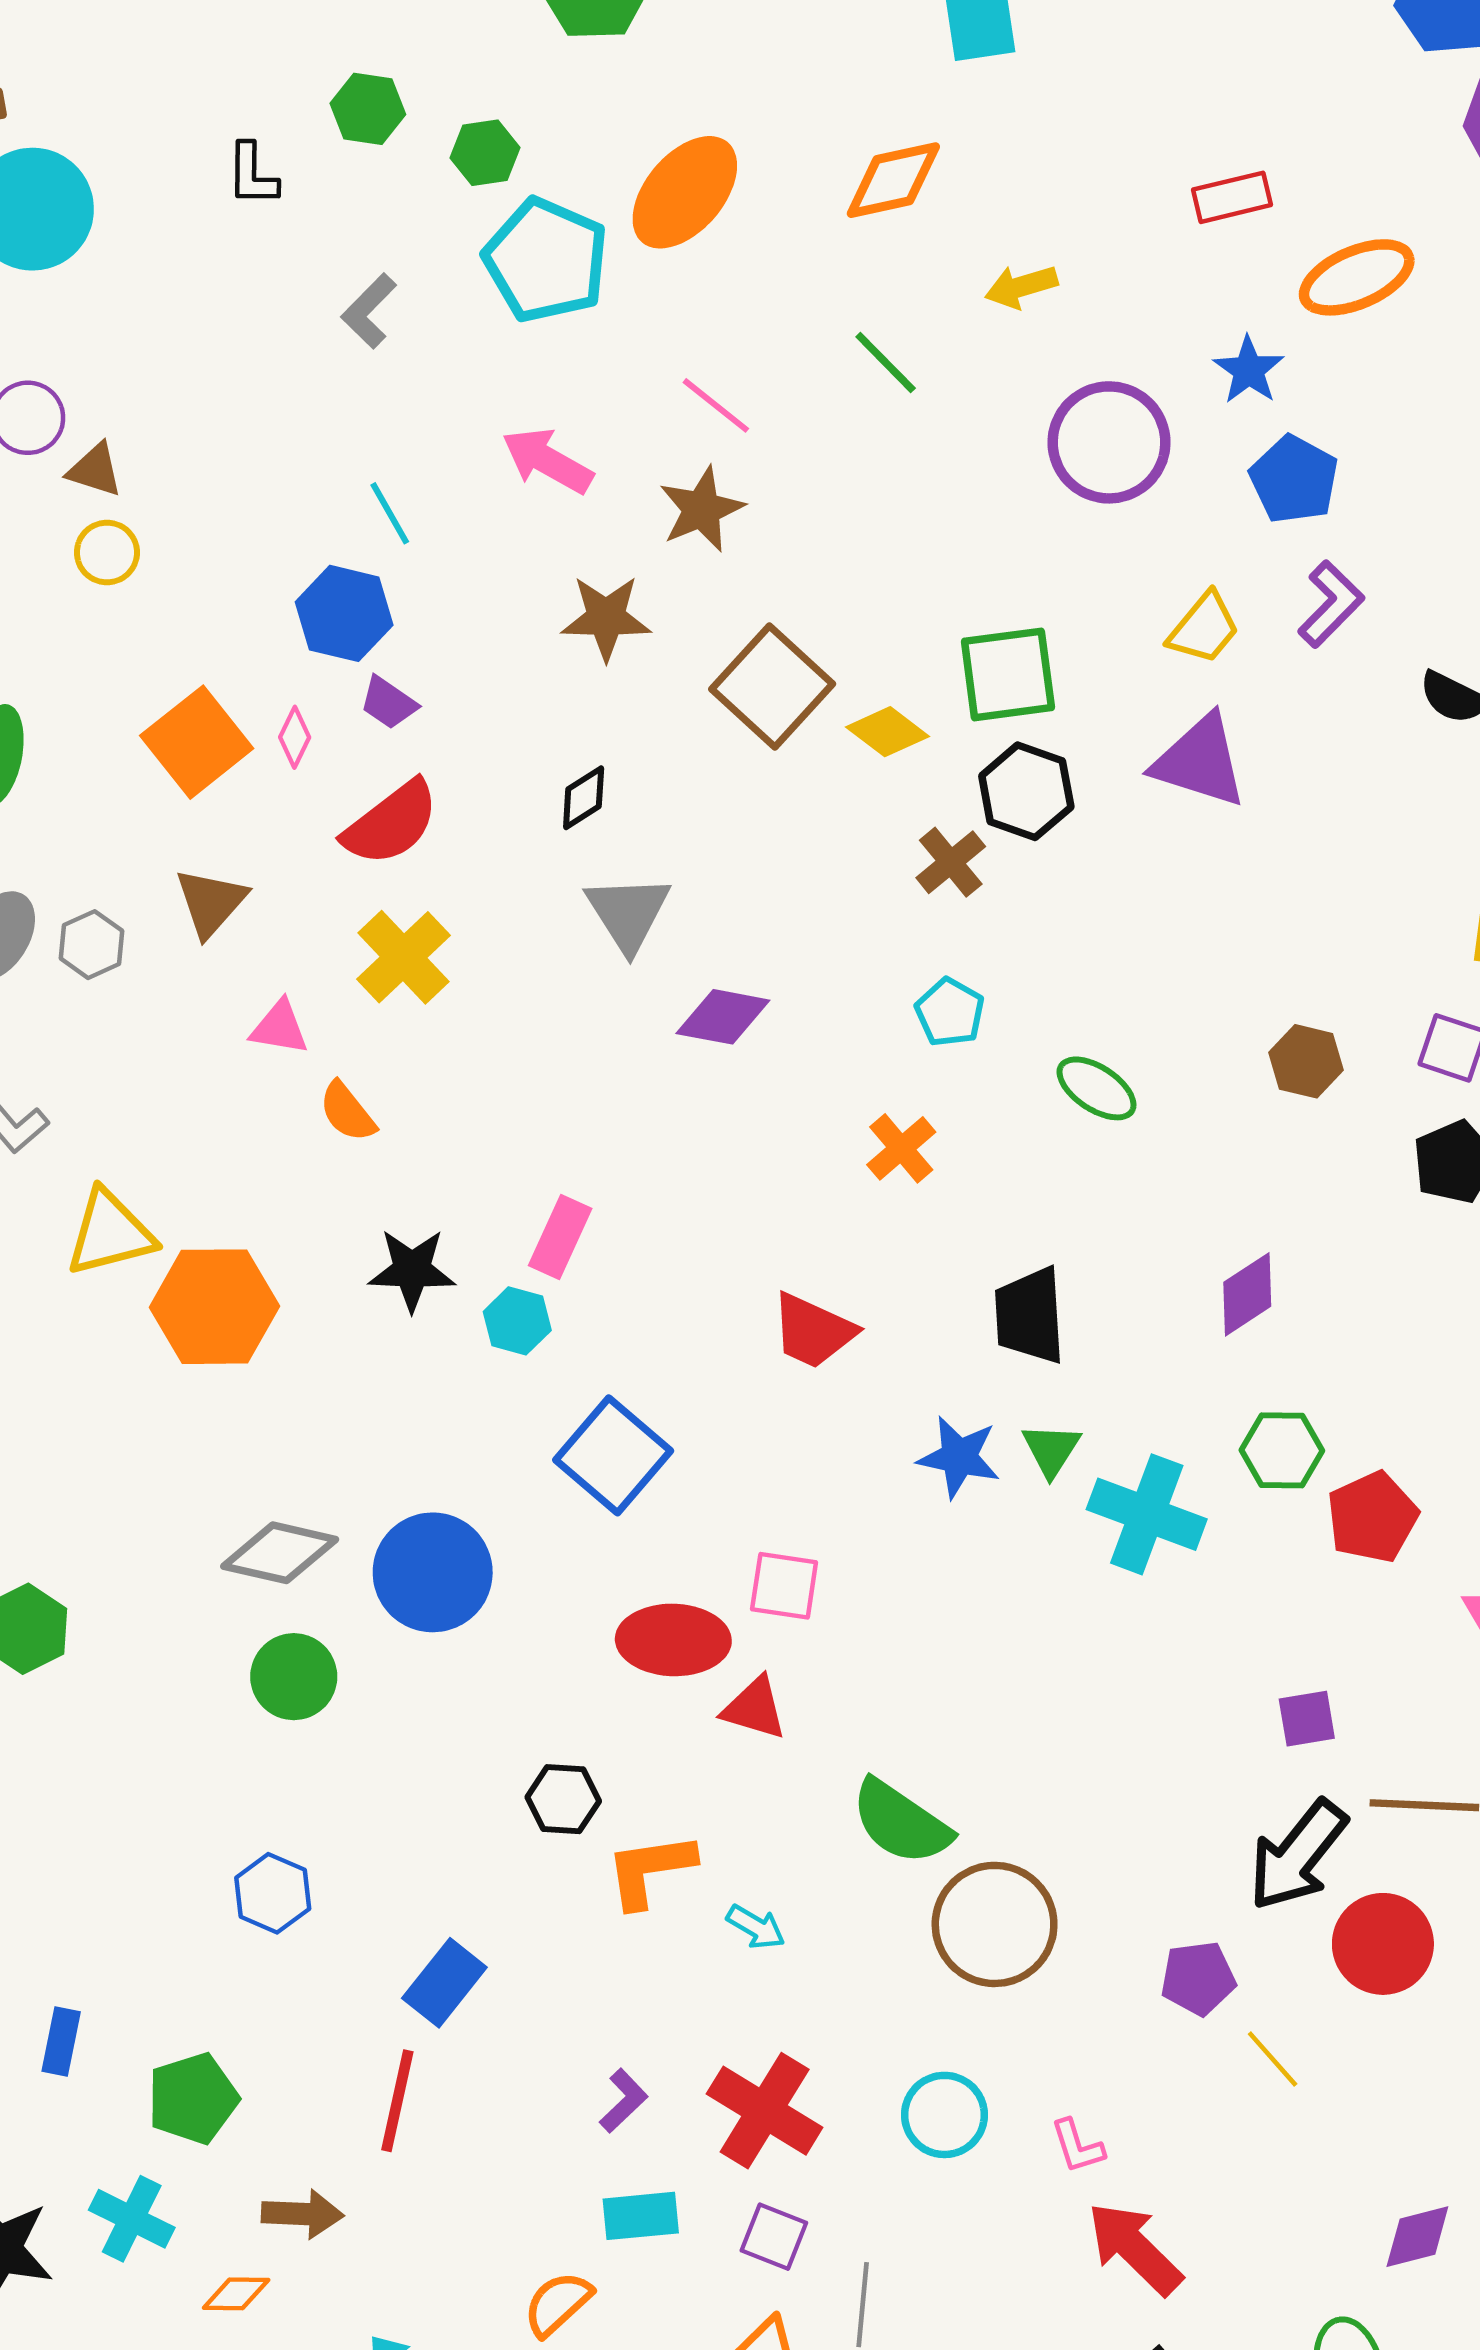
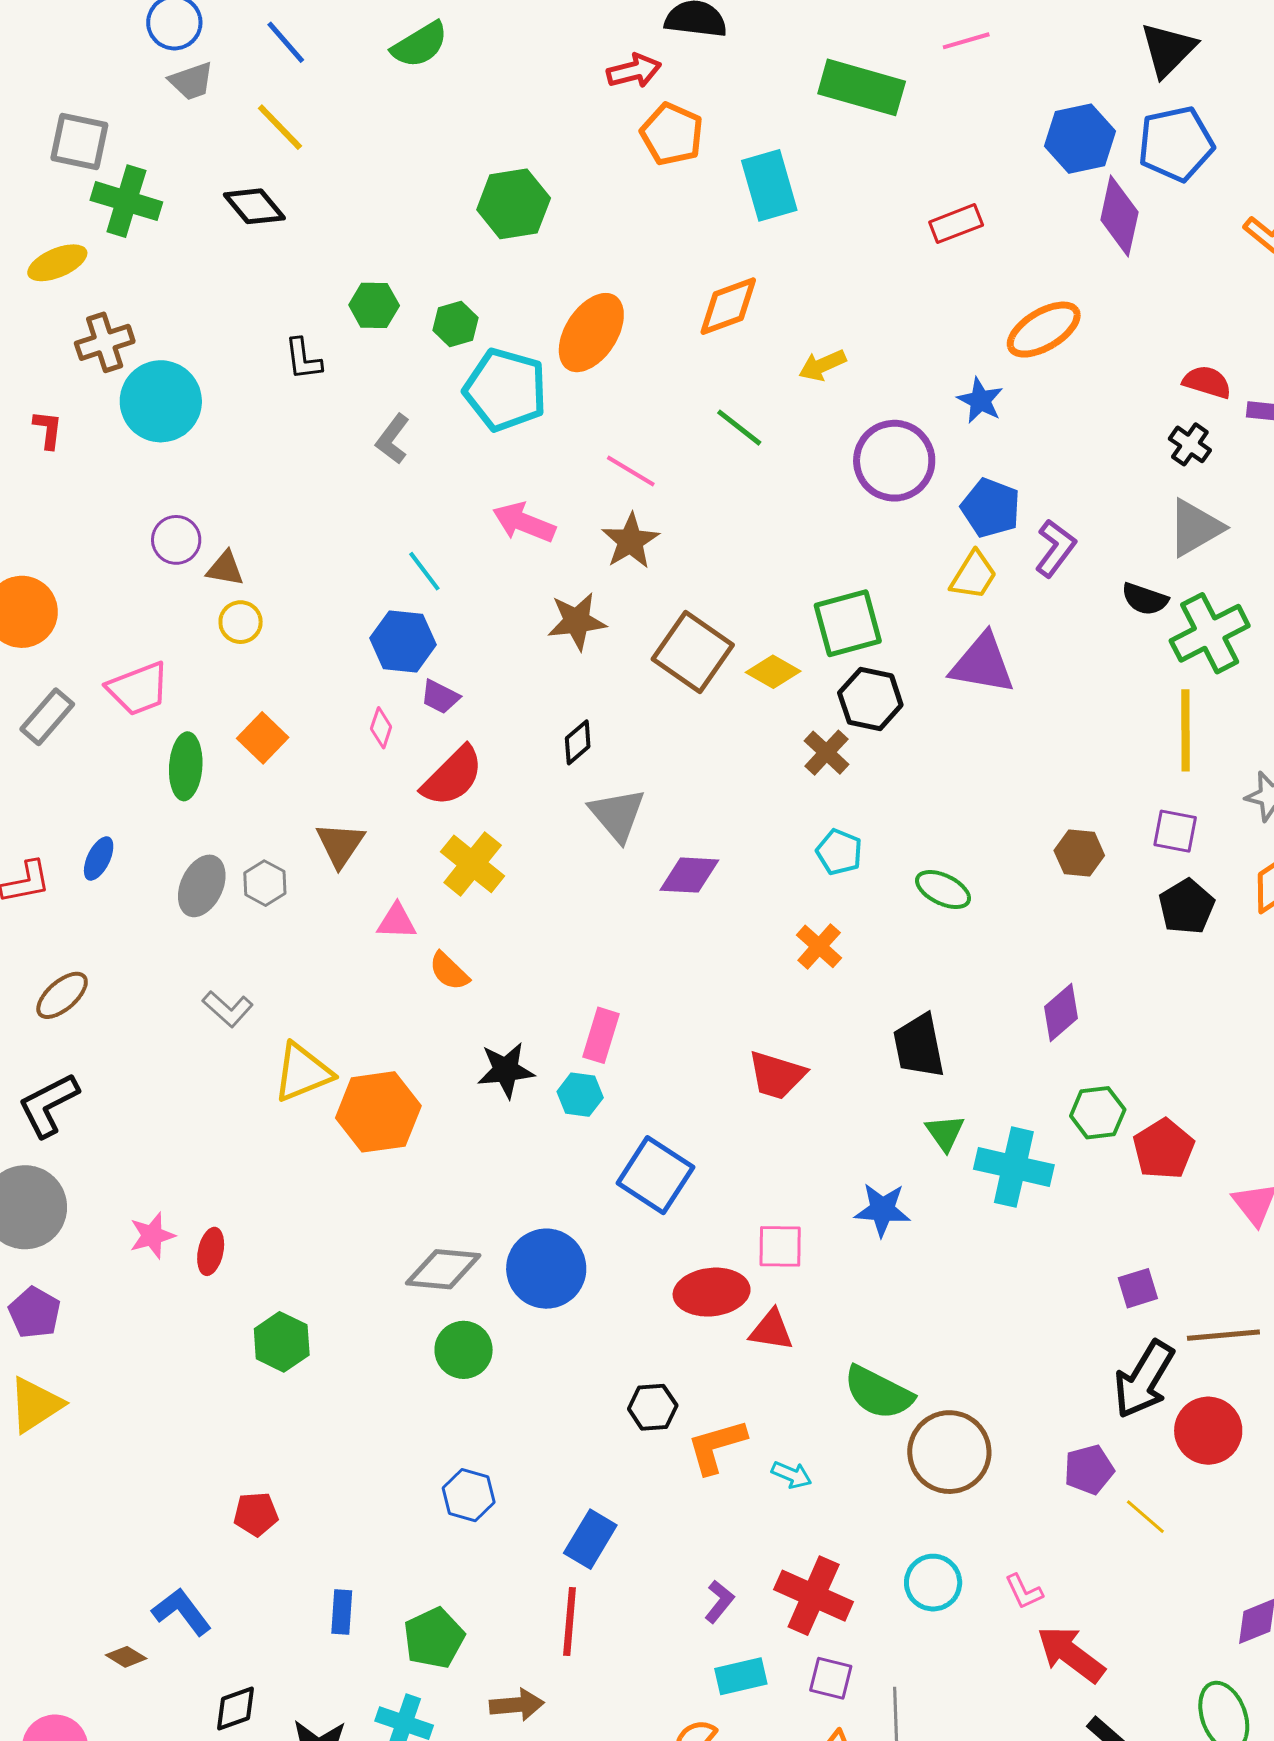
red rectangle: (1232, 197) -> (956, 224), moved
blue pentagon: (1294, 479) -> (991, 508), moved
orange square: (197, 742) -> (263, 738), moved, size x0.7
blue star: (959, 1457) -> (882, 1210), moved

